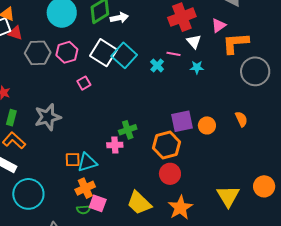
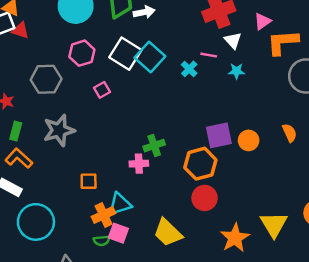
gray hexagon: (38, 53) -> (46, 79), moved
cyan triangle: (87, 162) -> (120, 204), moved
orange star: (180, 208) -> (235, 238), moved

